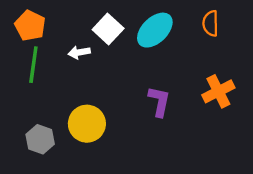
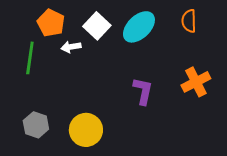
orange pentagon: (30, 26) -> (51, 23), moved
yellow circle: (87, 124) -> (86, 130), moved

